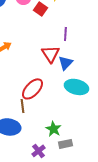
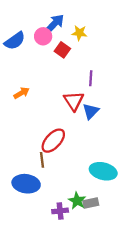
cyan ellipse: (76, 87) -> (103, 171), moved
green star: (53, 129) -> (77, 201), moved
purple cross: (38, 151) -> (60, 211), turned 32

